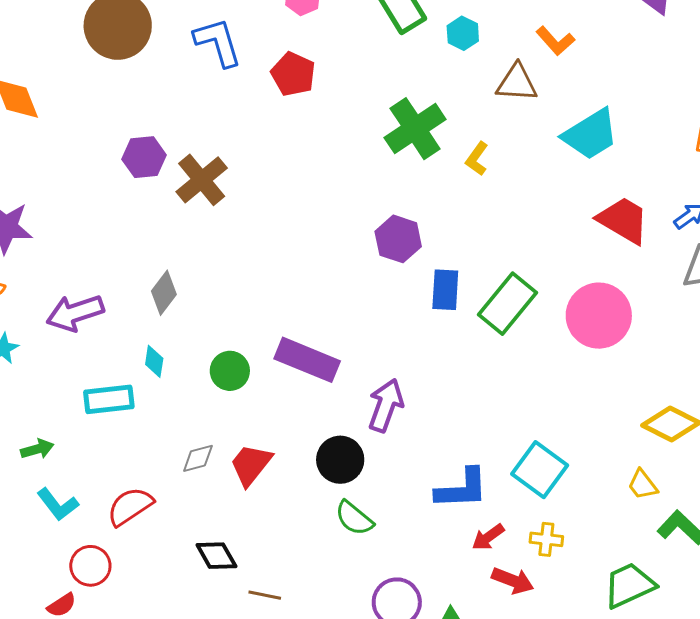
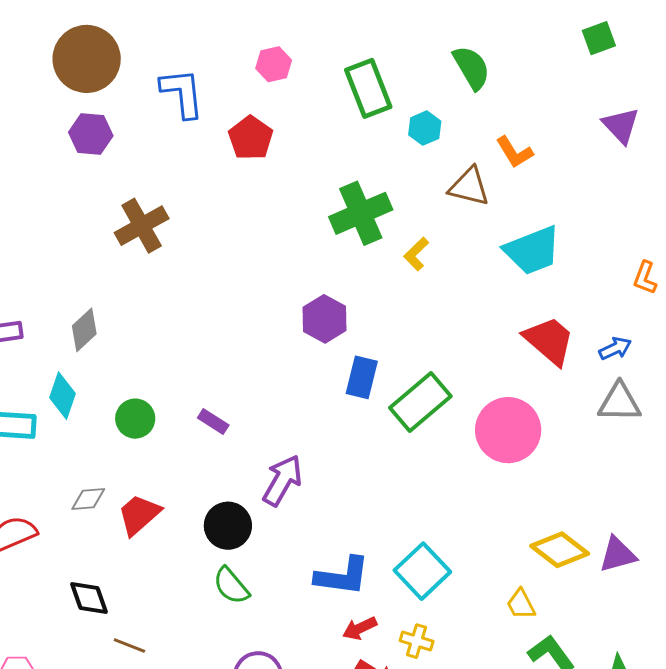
purple hexagon: (144, 157) -> (91, 134), moved
purple rectangle: (307, 360) -> (213, 422), size x0.5
cyan diamond: (154, 361) -> (62, 396), size x1.4

